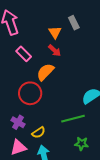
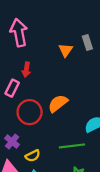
red arrow: (54, 51) -> (26, 70), moved, turned 48
pink rectangle: (24, 54) -> (12, 88), moved, turned 63
orange semicircle: (45, 72) -> (58, 103), moved

